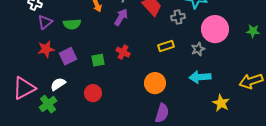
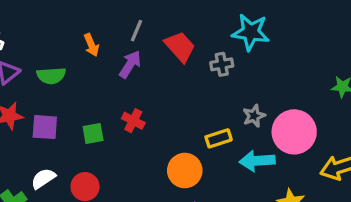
pink circle: (215, 29) -> (294, 132), moved
yellow rectangle: (166, 46) -> (219, 138), moved
purple square: (68, 56) -> (45, 127), turned 30
white semicircle: (58, 84) -> (43, 179), moved

